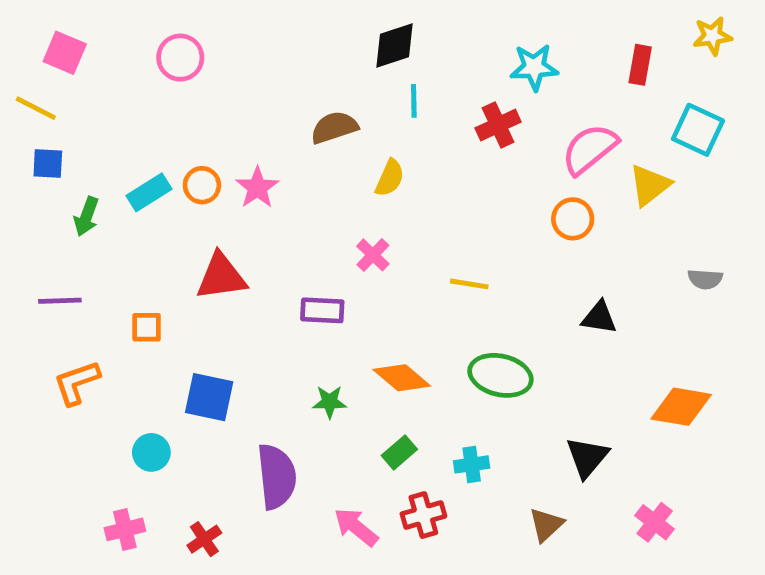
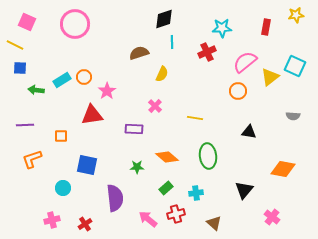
pink circle: (180, 58) -> (75, 24), size x1.5
cyan square: (698, 130) -> (295, 66), moved
pink star: (257, 188) -> (107, 91), moved
green arrow: (86, 216) -> (36, 90), turned 77
green ellipse: (500, 375) -> (208, 156), turned 70
brown triangle: (546, 525) -> (214, 223), moved, turned -35

